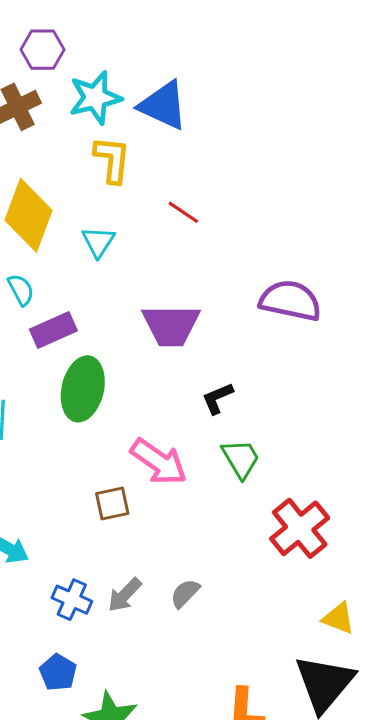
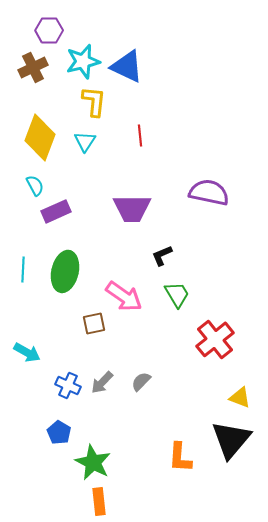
red line: (183, 212) -> (140, 135), turned 50
cyan triangle: (98, 242) -> (85, 141), moved
green ellipse: (83, 389) -> (65, 271), moved

